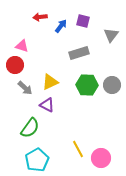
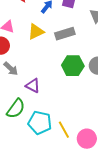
yellow triangle: (50, 82) -> (36, 32), moved
cyan pentagon: (37, 160) -> (40, 123), moved, turned -30

